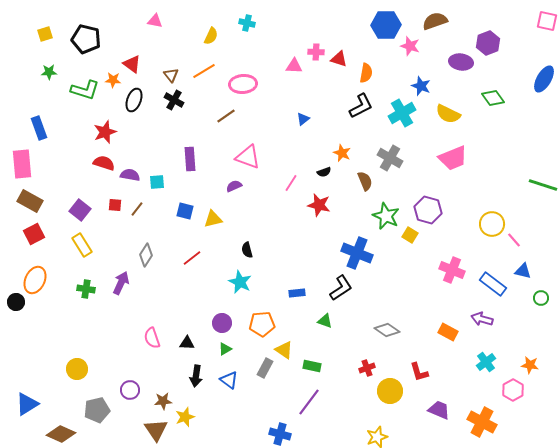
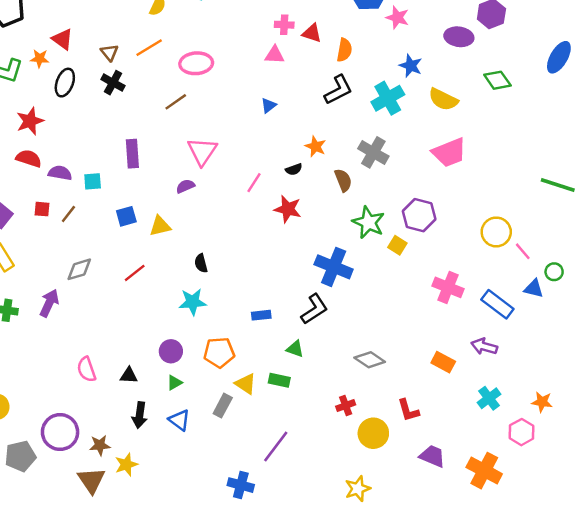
pink triangle: (294, 66) -> (275, 55), moved
pink triangle: (248, 157) -> (202, 151), turned 44
blue square: (185, 211) -> (126, 216), turned -30
gray diamond: (146, 255) -> (79, 269), turned 40
cyan star: (240, 282) -> (193, 302), turned -30
green circle: (541, 298) -> (554, 272), moved
green rectangle: (312, 366) -> (279, 380), moved
purple circle: (130, 390) -> (60, 432), size x1.6

